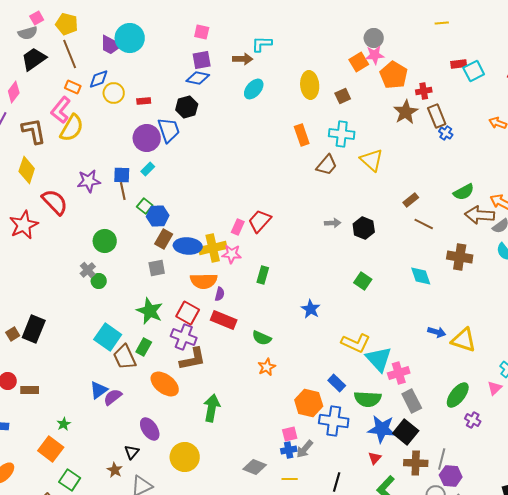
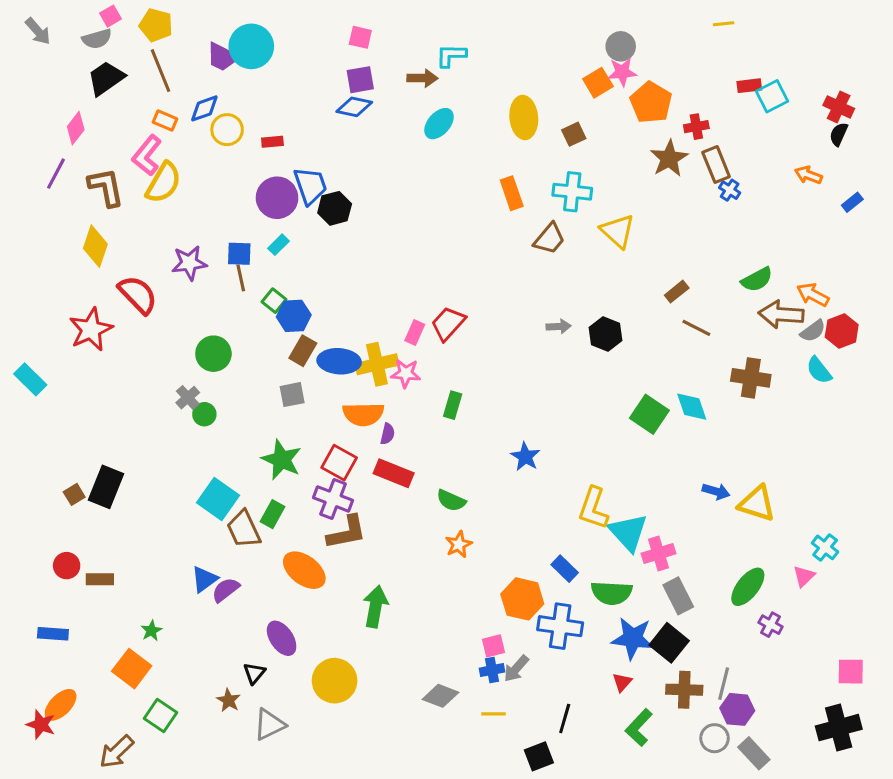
black hexagon: (187, 107) -> (335, 208), moved
green square: (363, 281) -> (649, 414), moved, size x1.4
yellow L-shape: (356, 343) -> (593, 508), turned 84

